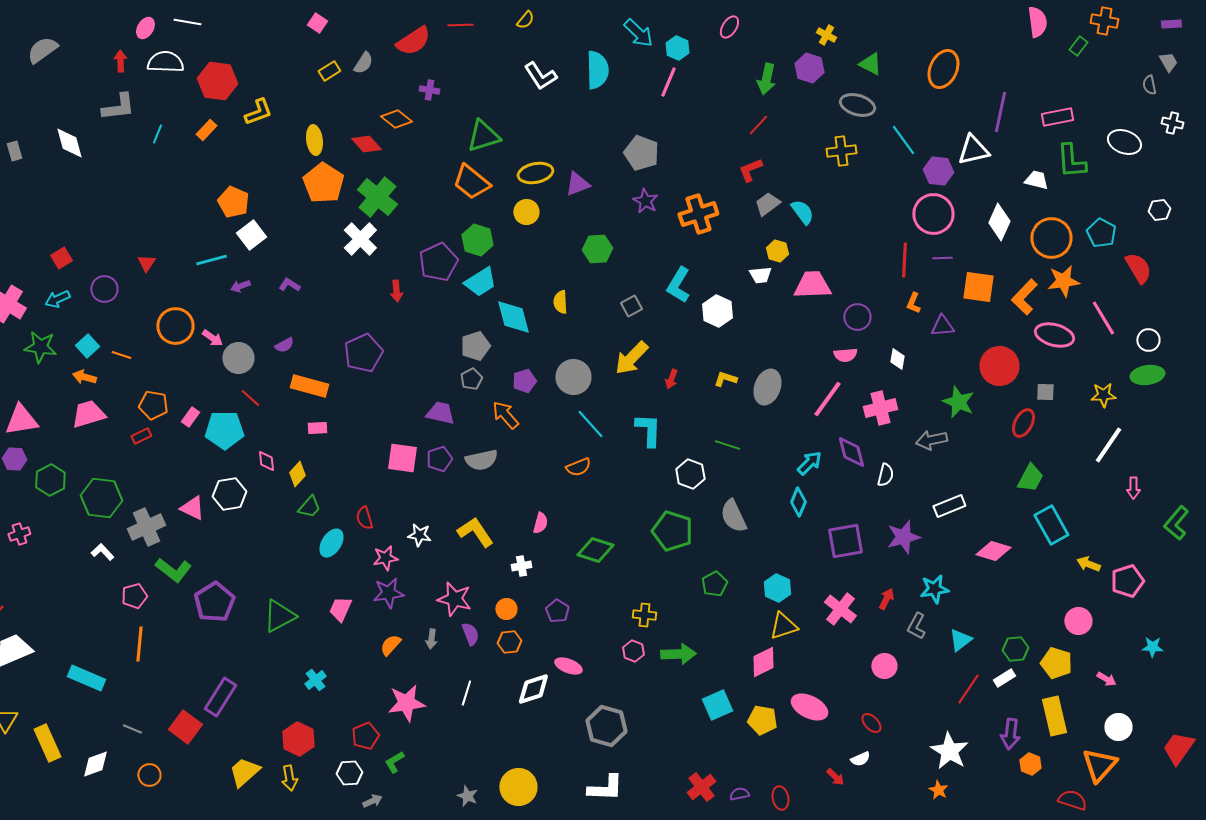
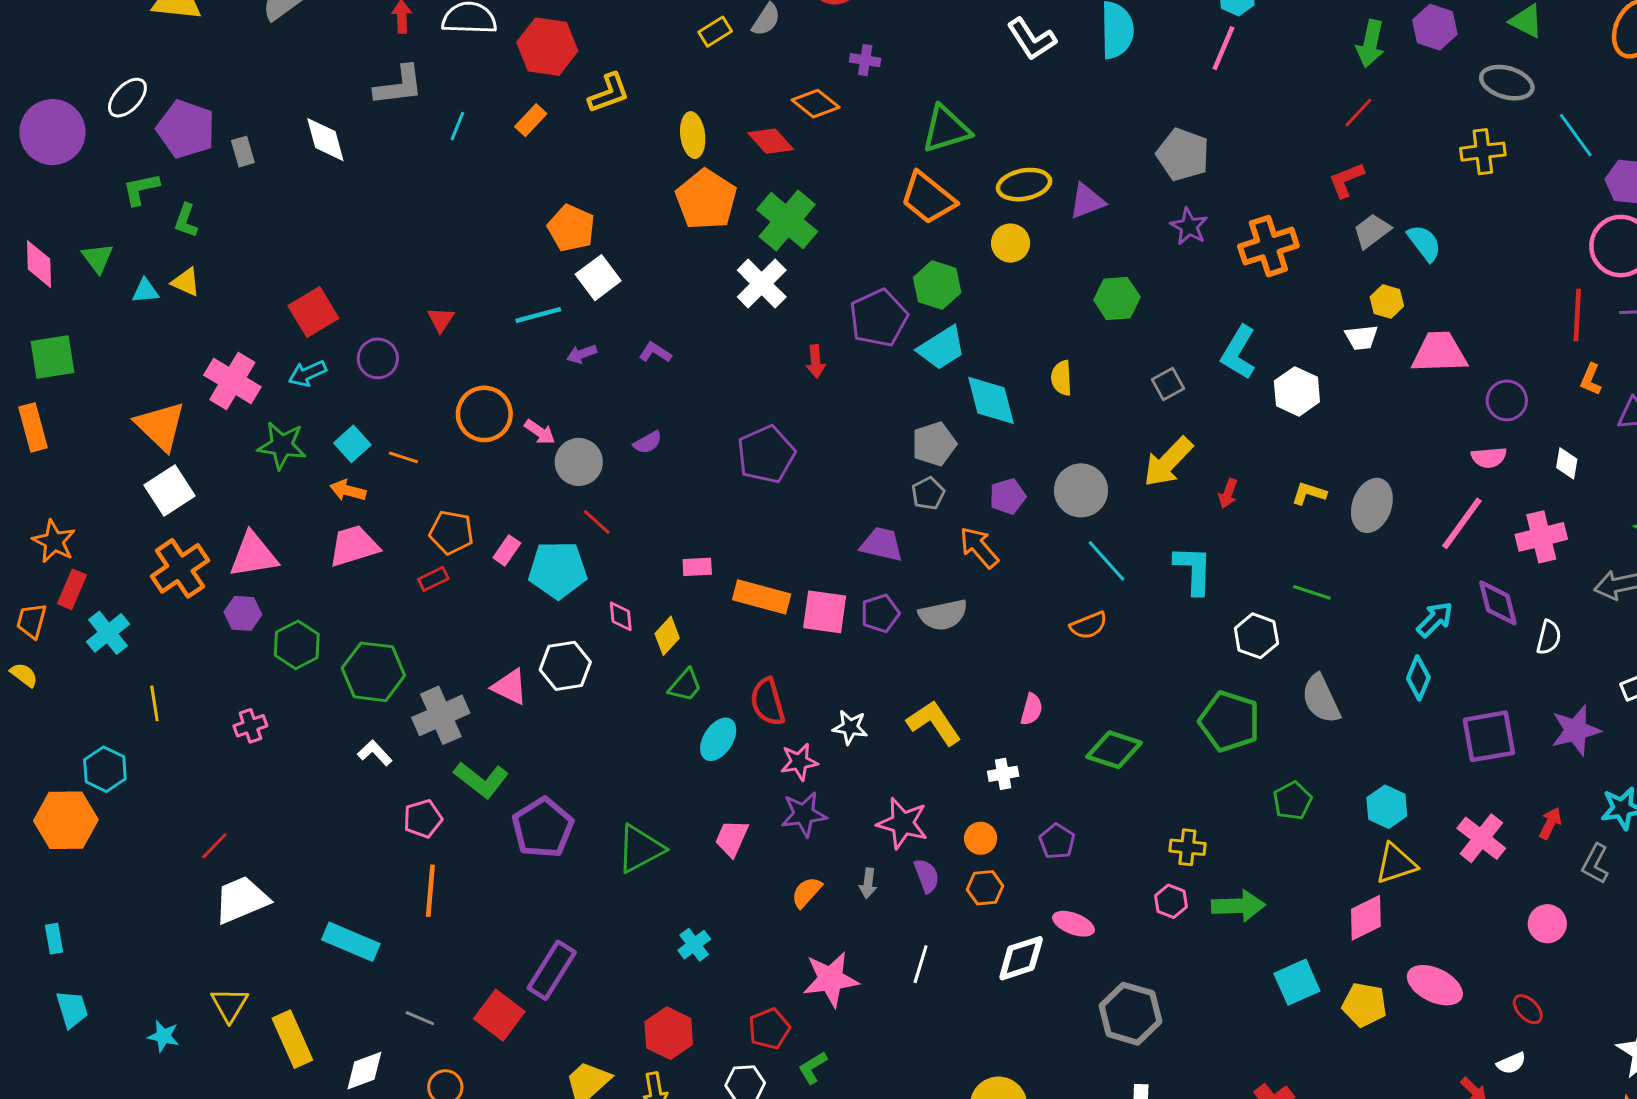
red square: (61, 258) -> (313, 312), size x1.5
orange rectangle: (309, 386) -> (762, 597), moved
red semicircle: (364, 518) -> (768, 702), size x1.4

